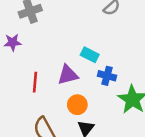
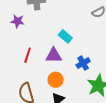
cyan rectangle: (90, 55) -> (65, 36), moved
blue cross: (107, 76) -> (83, 63), turned 32

